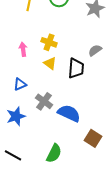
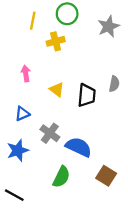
yellow cross: (49, 42) -> (56, 41), moved, turned -35
gray semicircle: (95, 50) -> (114, 84), moved, turned 136
green semicircle: (54, 153) -> (61, 177), moved

